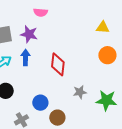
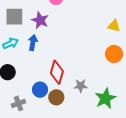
red diamond: (58, 64) -> (57, 72), moved
green star: (106, 100) -> (105, 98), turned 30
brown circle: (57, 118) -> (56, 97), moved

